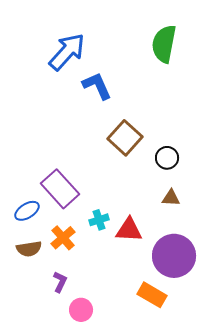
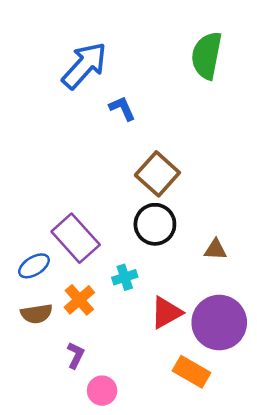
blue L-shape: (97, 86) -> (122, 108), size x0.7
black circle: (167, 158) -> (155, 224), moved, size x1.4
red triangle: (129, 230) -> (166, 312), moved, turned -32

